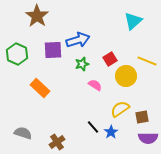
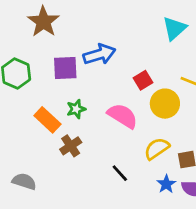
green star: (82, 64) -> (76, 109), moved
pink semicircle: (95, 85) -> (123, 116), size x1.6
blue star: (111, 132) -> (166, 184), moved
brown cross: (57, 142) -> (71, 146), moved

